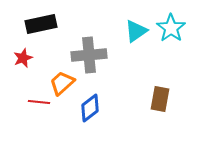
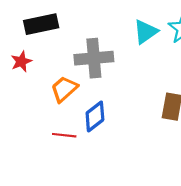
red line: (39, 102) -> (64, 135), moved

